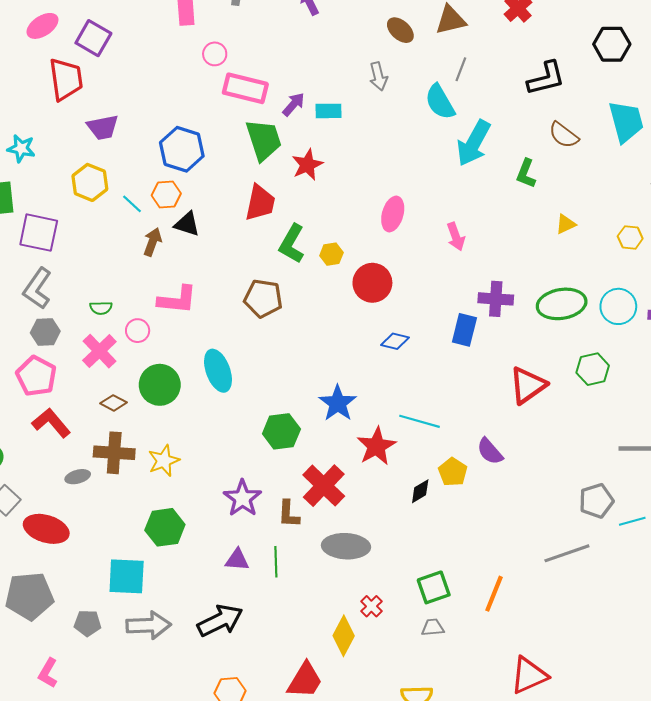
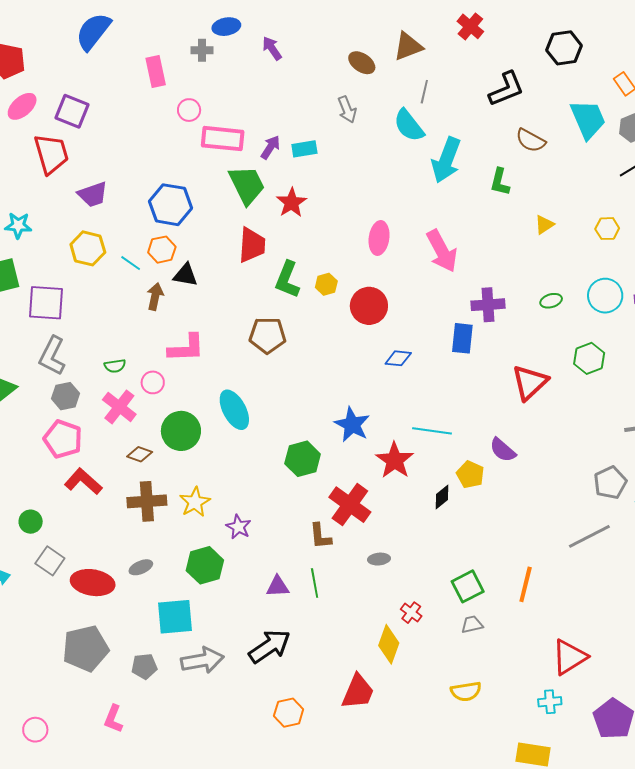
pink arrow: (456, 237) -> (442, 251), size x1.6
green ellipse: (562, 304) -> (551, 301), size x0.5
gray ellipse: (78, 477) -> (141, 567), moved
purple star: (242, 498) -> (238, 527), moved, size x0.7
gray ellipse: (346, 546) -> (379, 559), size x0.5

